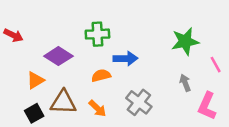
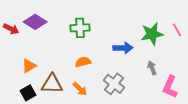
purple diamond: (58, 56) -> (35, 22), moved
blue arrow: (125, 58) -> (123, 48), moved
pink line: (216, 65) -> (177, 30), moved

